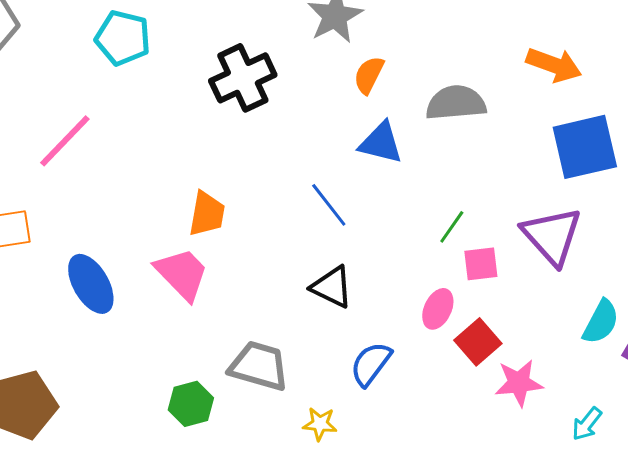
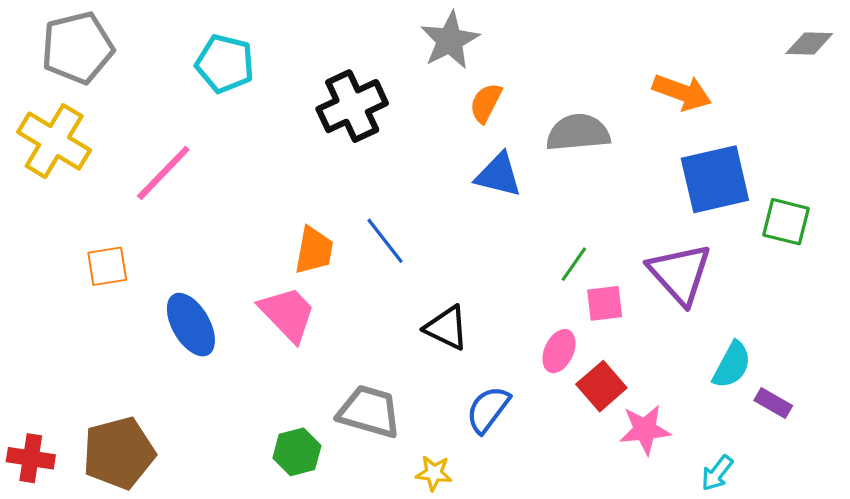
blue line: (329, 205) -> (385, 241), moved

